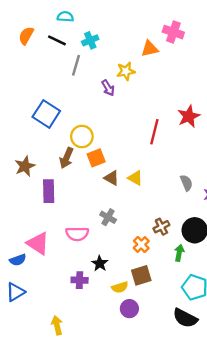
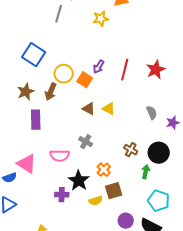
purple arrow: (108, 88) -> (99, 67), moved, turned 64
red star: (189, 116) -> (156, 70), moved
orange square: (96, 158) -> (85, 80), moved, turned -35
brown star: (25, 166) -> (26, 92), moved
brown cross: (161, 227) -> (131, 150), turned -32
orange cross: (141, 245) -> (104, 170), moved
black star: (100, 264) -> (79, 181), size x1.5
purple circle: (129, 309) -> (126, 221), moved

